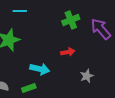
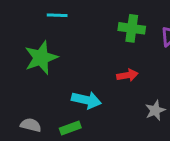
green cross: (71, 20) -> (132, 28), turned 30

